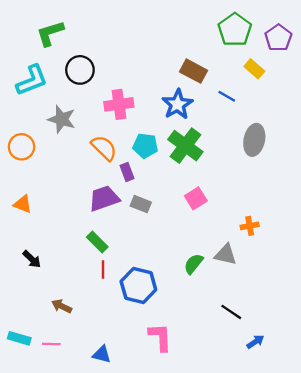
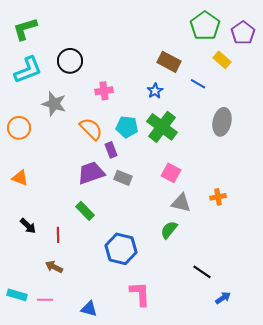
green L-shape: (50, 33) -> (25, 29), moved
pink cross: (119, 104) -> (104, 91), size x0.7
blue star: (177, 104) -> (155, 91), size x0.6
pink square: (196, 198) -> (171, 173), turned -30
gray triangle: (226, 255) -> (181, 203), moved
red line: (103, 269) -> (58, 235), moved

